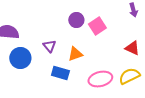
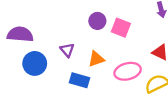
pink square: (97, 26) -> (121, 28), turned -36
pink ellipse: (100, 79) -> (128, 71), moved

